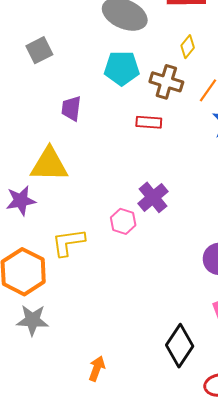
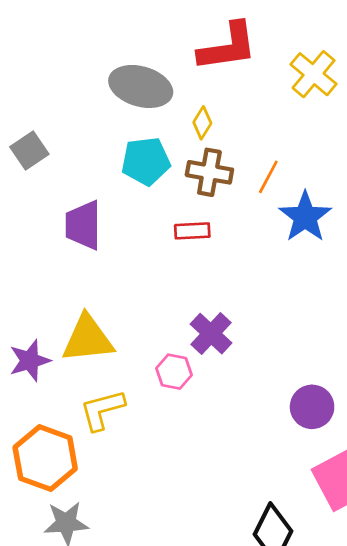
yellow diamond: (188, 47) -> (202, 123), moved
purple trapezoid: (71, 108) -> (83, 225), size x1.4
yellow triangle: (49, 165) -> (88, 339), moved

